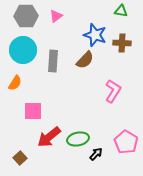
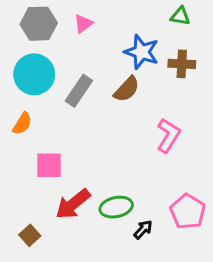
gray rectangle: (53, 61) -> (79, 91), turned 30

